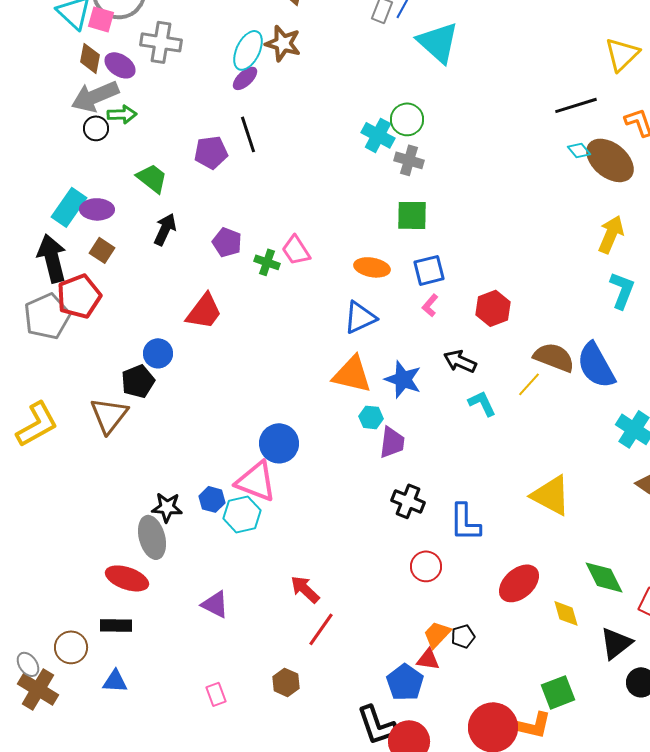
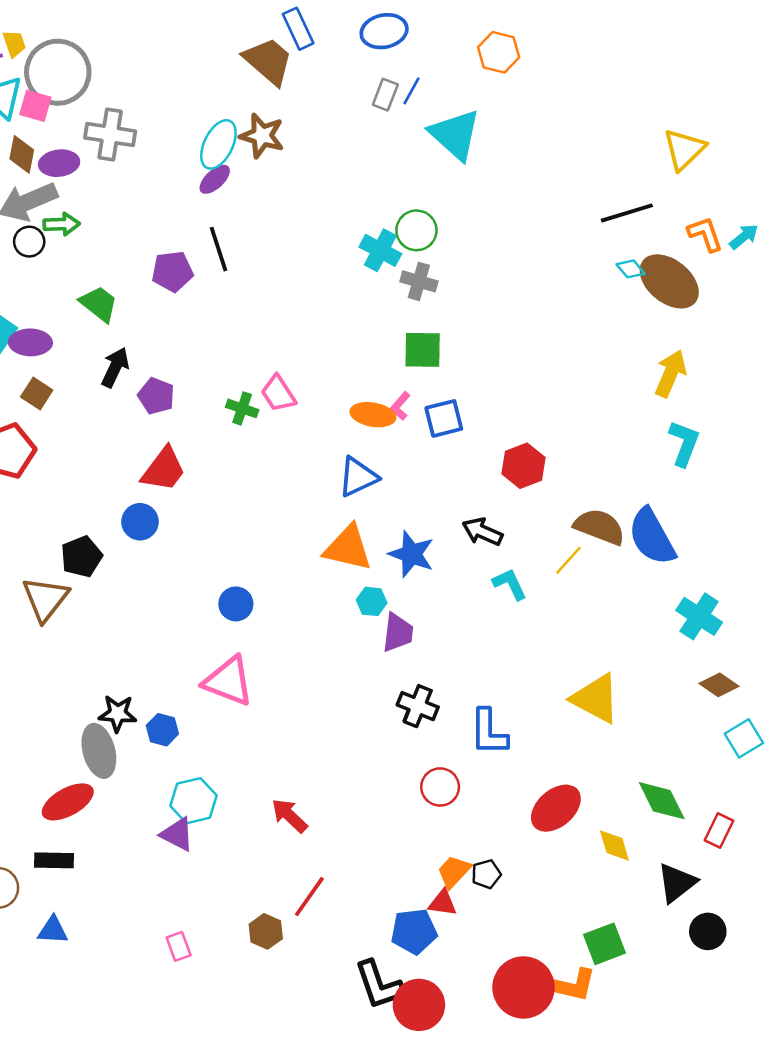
purple ellipse: (120, 65) -> (59, 163), turned -40
purple pentagon: (227, 242) -> (156, 396), moved
pink L-shape: (430, 305) -> (400, 406), moved
blue circle: (158, 353) -> (140, 522), moved
blue circle: (279, 443) -> (236, 604), moved, size x0.7
blue hexagon: (212, 499) -> (162, 730), moved
cyan hexagon: (242, 514) -> (194, 801), moved
red ellipse: (127, 578) -> (68, 802), turned -48
red line: (321, 629) -> (309, 897), moved
blue pentagon: (405, 682) -> (414, 931), turned 30

